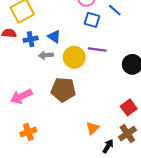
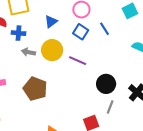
blue triangle: (54, 37) -> (51, 21), moved, turned 32
yellow circle: (74, 57) -> (52, 50), moved

